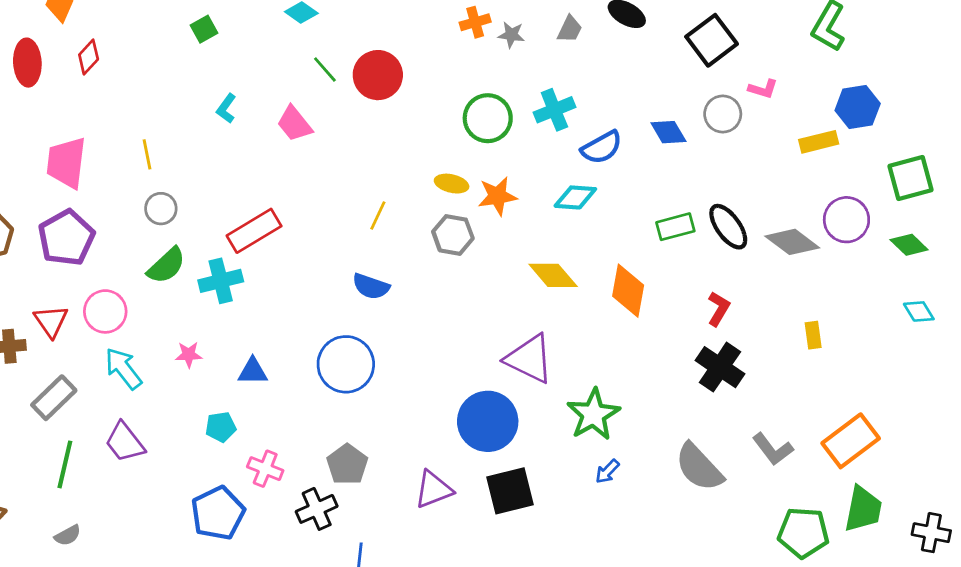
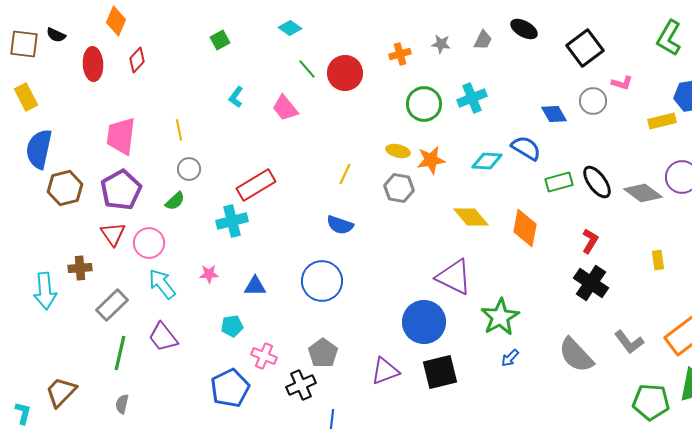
orange cross: (475, 22) -> (400, 54), moved
blue semicircle: (602, 147) -> (526, 148), moved, turned -120
green semicircle: (166, 266) -> (175, 201), moved, size x0.7
red triangle: (51, 321) -> (113, 234), moved
gray semicircle: (68, 535) -> (122, 404), turned 132

